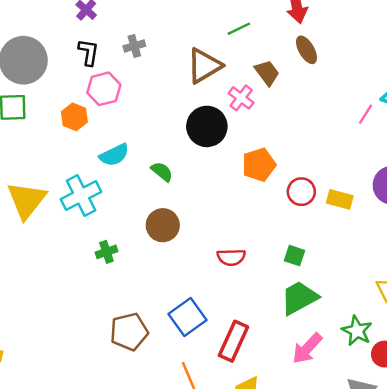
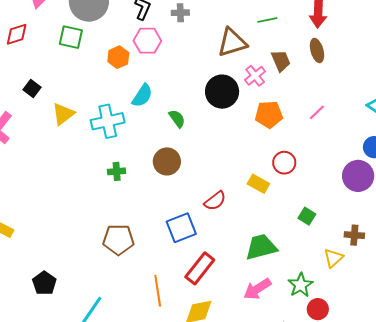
pink line: (366, 114) -> (317, 112), moved
cyan semicircle: (114, 155) -> (142, 96), turned -45
orange pentagon: (259, 165) -> (269, 115), moved
yellow rectangle: (340, 199) -> (258, 184), moved
yellow triangle: (27, 200) -> (63, 114), size x0.7
green square: (294, 256) -> (307, 216), moved
red semicircle: (231, 257) -> (215, 201), turned -50
blue square: (188, 317) -> (181, 228), moved

